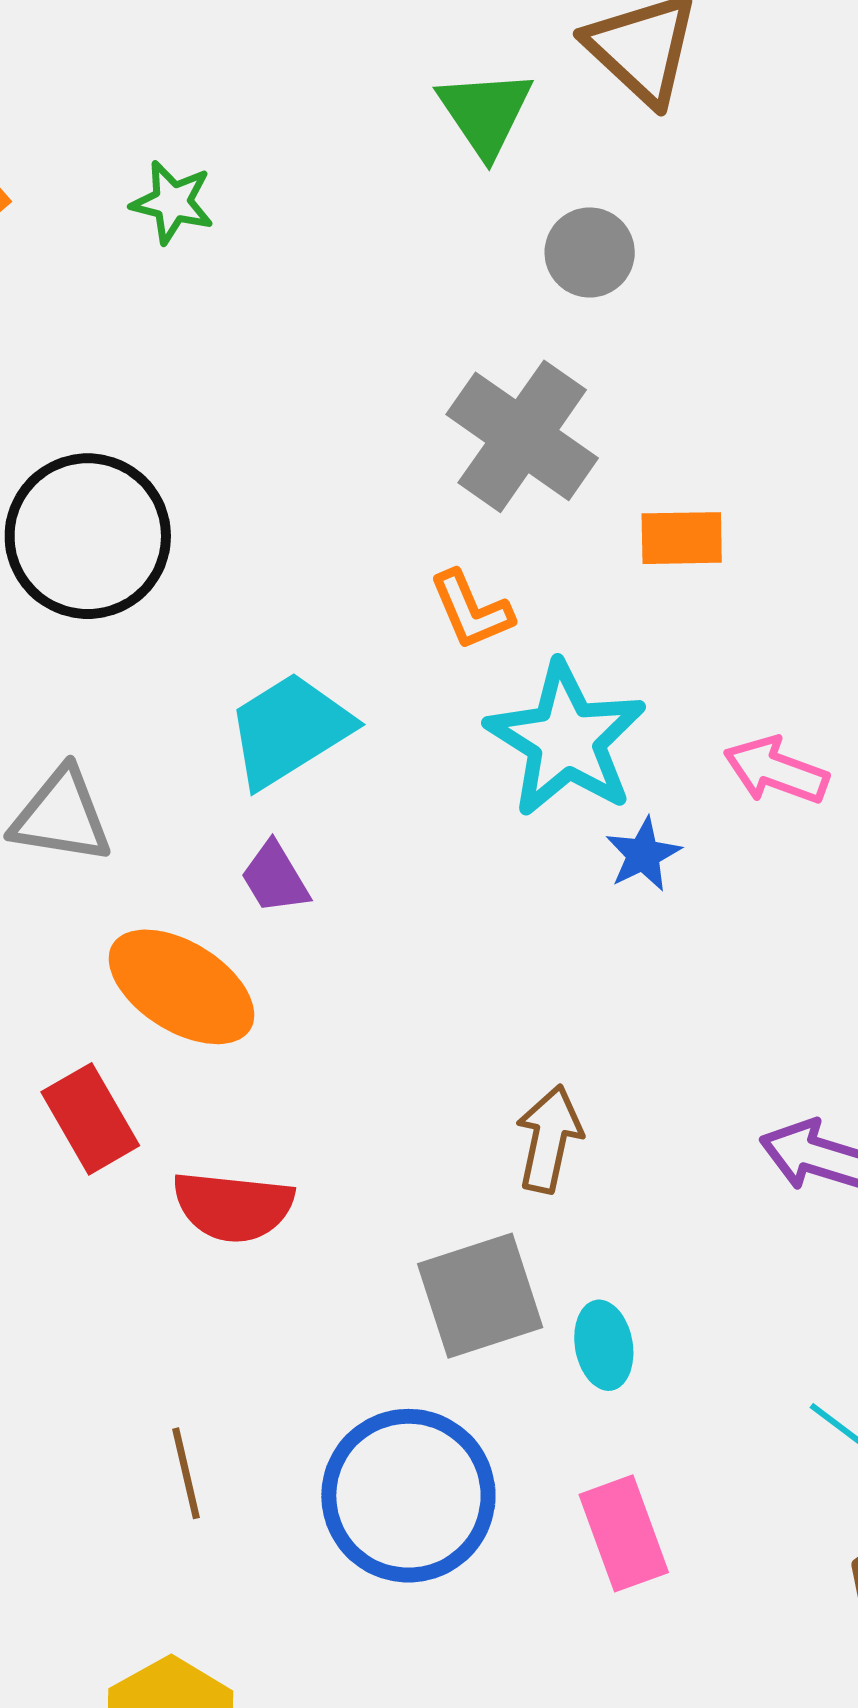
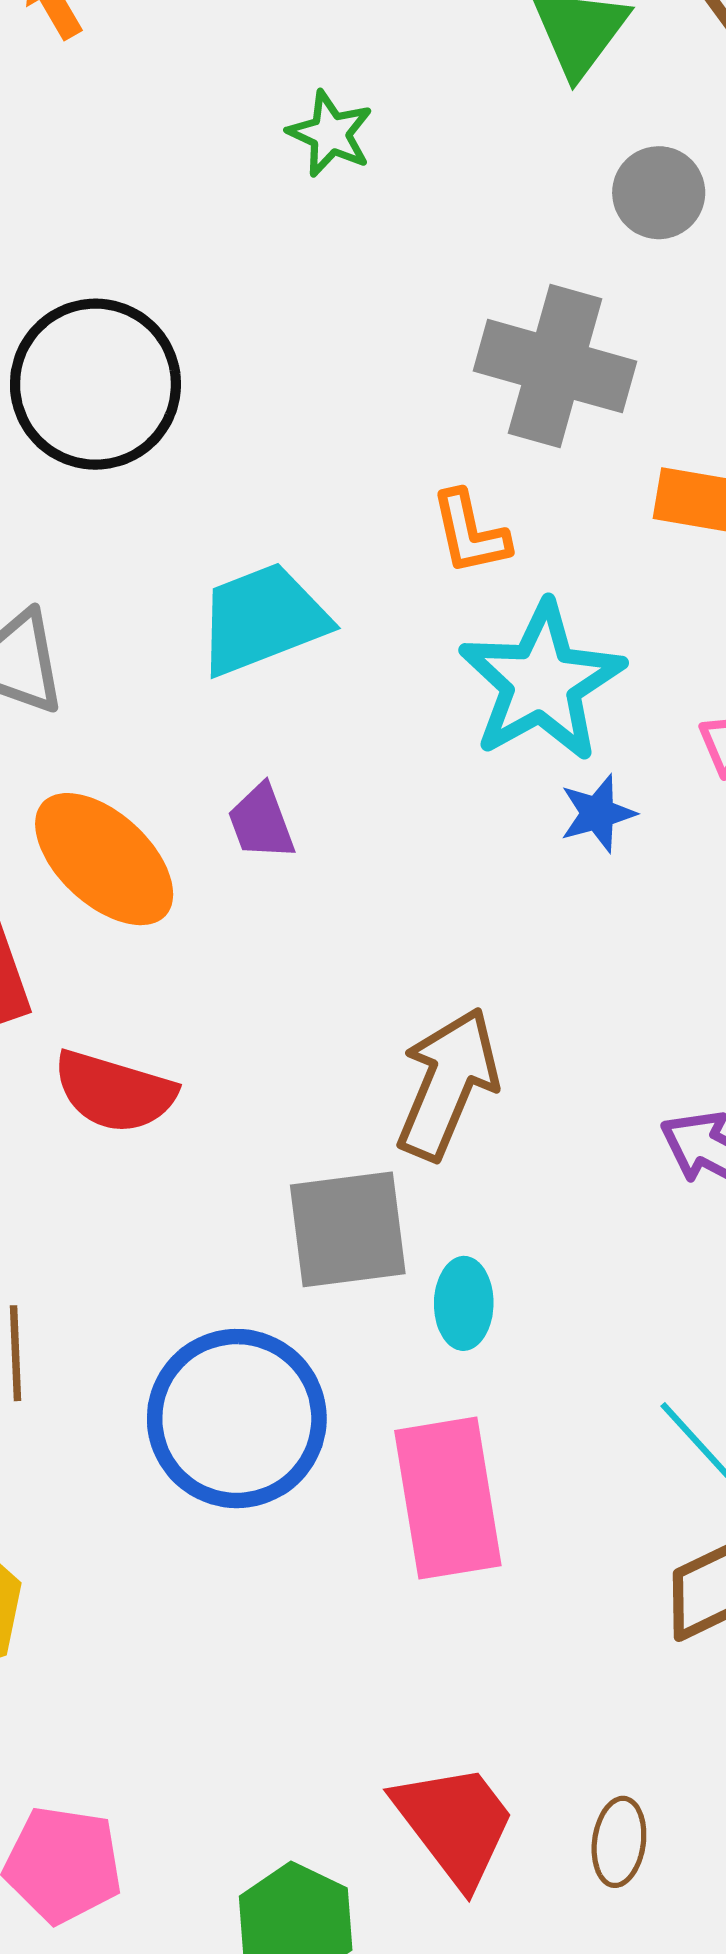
green star: (172, 202) -> (330, 134), moved
gray cross: (522, 436) -> (555, 366), turned -30
purple trapezoid: (275, 878) -> (261, 822), moved
brown arrow: (549, 1139) -> (448, 1084), size x1.4
pink rectangle: (624, 1533) -> (448, 1498), size x1.4

